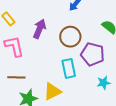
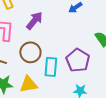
brown circle: (70, 37) -> (30, 52), moved

